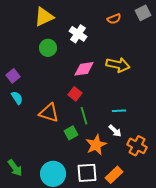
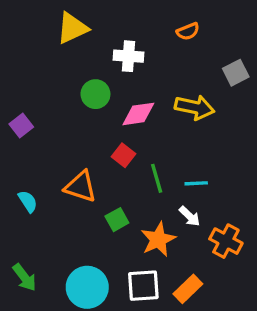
gray square: (143, 13) -> (236, 73), moved
white cross: (78, 34) -> (128, 56), turned -30
green circle: (48, 48) -> (95, 94), moved
cyan semicircle: (17, 98) -> (28, 201), moved
green line: (84, 116) -> (157, 178), moved

